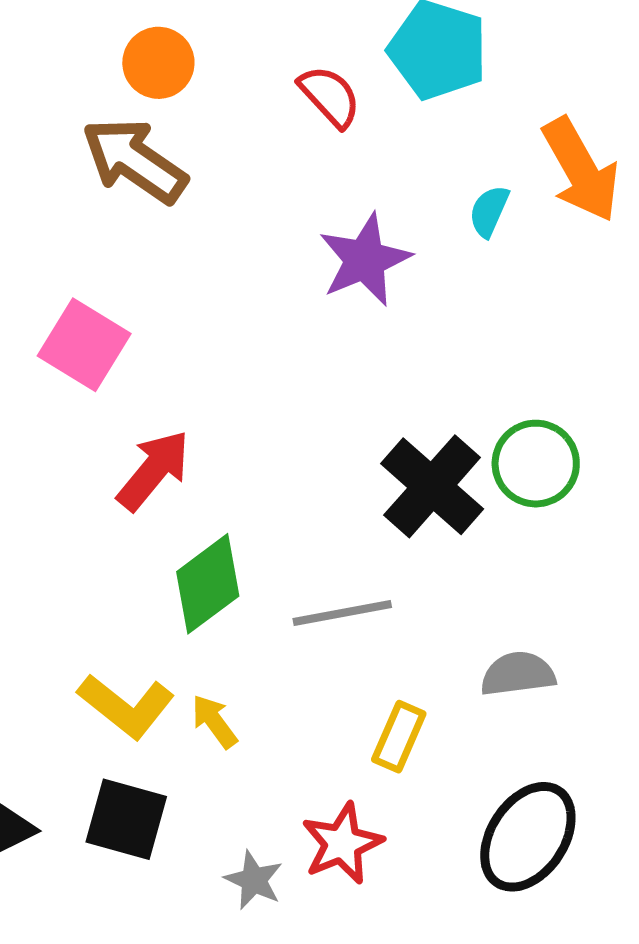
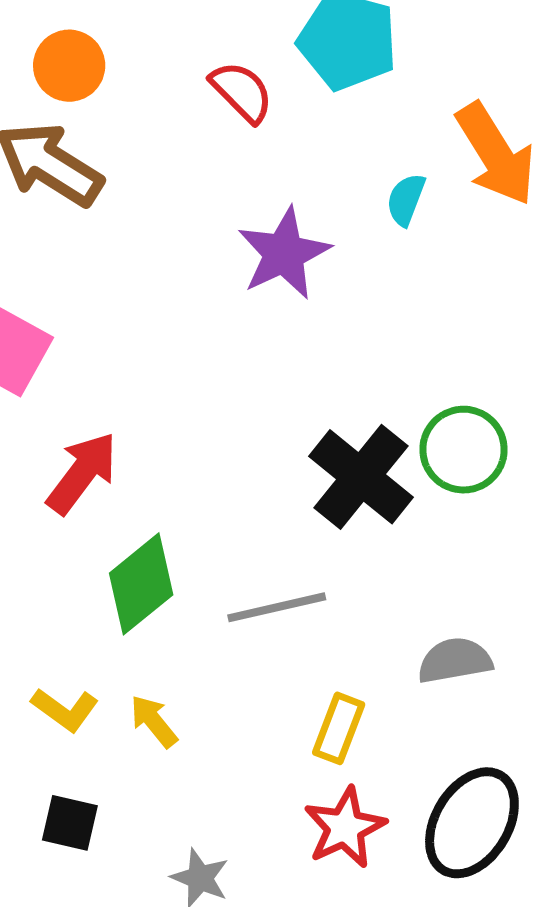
yellow L-shape: (126, 706) -> (65, 710), size x0.7
black square: (126, 819) -> (70, 823), size x0.7
red star: (342, 843) -> (345, 828), moved

